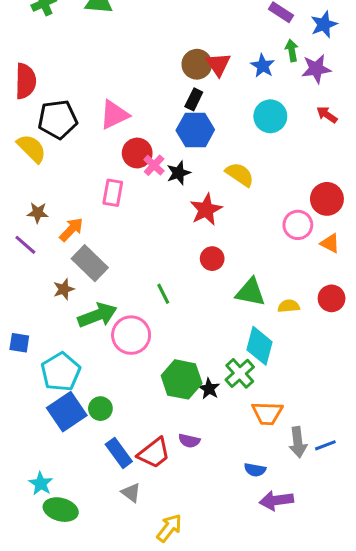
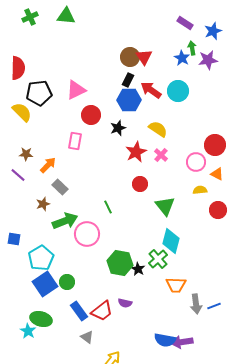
blue star: (263, 66) -> (182, 58), moved
red arrow: (327, 115) -> (151, 90), moved, size x1.5
pink cross: (154, 165) -> (161, 155), moved
gray rectangle: (90, 263) -> (60, 187), size x0.7
green triangle: (250, 292) -> (165, 206), turned 40
yellow semicircle: (289, 306) -> (200, 190), moved
blue semicircle: (255, 470) -> (165, 340), moved, size x1.5
green ellipse: (61, 510) -> (41, 319), moved

